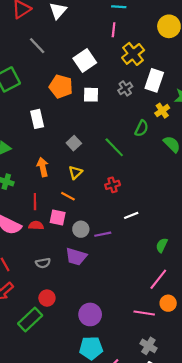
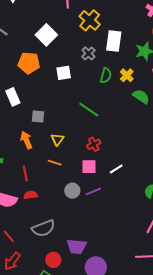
white square: (91, 95) -> (64, 73), moved
yellow cross: (162, 111) -> (127, 75), moved
green semicircle: (142, 128) -> (106, 76), moved
gray square: (74, 143) -> (38, 116), moved, turned -32
pink square: (58, 218) -> (89, 167), moved
purple trapezoid: (76, 257) -> (77, 246), moved
gray semicircle: (43, 263) -> (43, 228), size x1.6

